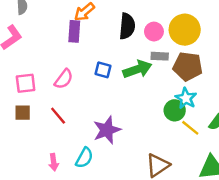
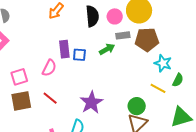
purple rectangle: (74, 31) -> (64, 49), moved
green arrow: (137, 69) -> (107, 49), size x0.7
cyan star: (186, 98) -> (163, 63), moved
green circle: (175, 110) -> (137, 106), moved
brown square: (23, 113) -> (21, 101), size x1.5

